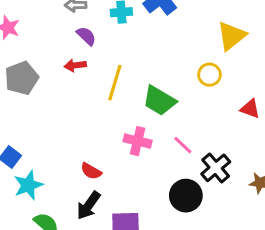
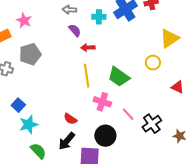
red arrow: (75, 65) -> (88, 48), moved
yellow line: (115, 83) -> (87, 76), moved, turned -30
pink line: (183, 145) -> (128, 114), moved
black circle: (186, 196) -> (105, 136), moved

